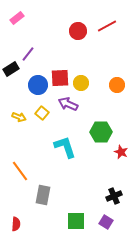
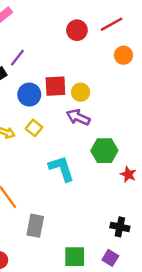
orange circle: (117, 85) -> (123, 55), moved
purple arrow: (68, 104) -> (78, 117), moved
black cross: (114, 196) -> (120, 227), turned 35

